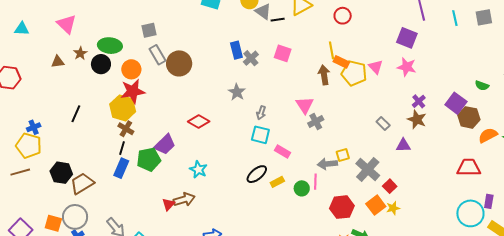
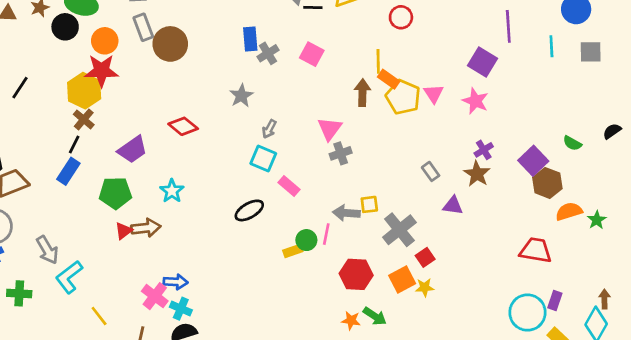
green pentagon: (149, 159) -> (115, 193), moved
yellow rectangle: (277, 182) -> (293, 251), moved

